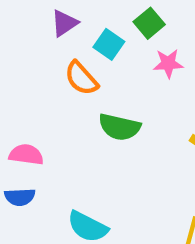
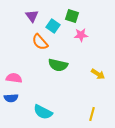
purple triangle: (64, 23) -> (32, 16), turned -32
green square: (149, 23) -> (72, 16), turned -32

